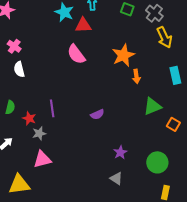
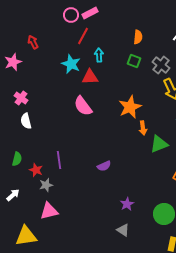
green triangle: (152, 106) -> (159, 144), moved

